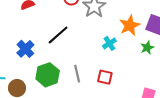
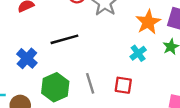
black line: (58, 35) -> (64, 39), turned 30
cyan cross: (109, 43) -> (138, 53), moved

